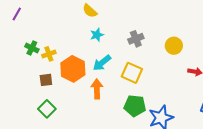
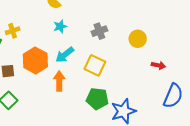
yellow cross: (49, 54) -> (13, 31), moved

